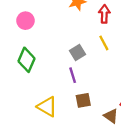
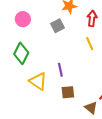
gray square: (78, 52) -> (57, 26), moved
yellow triangle: (47, 107) -> (38, 81), moved

